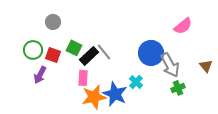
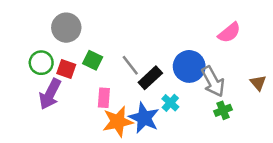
gray circle: (53, 22) -> (66, 28), size x1.5
black rectangle: (89, 56) -> (150, 78), moved
purple arrow: (40, 75) -> (50, 94), size x1.4

